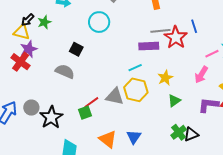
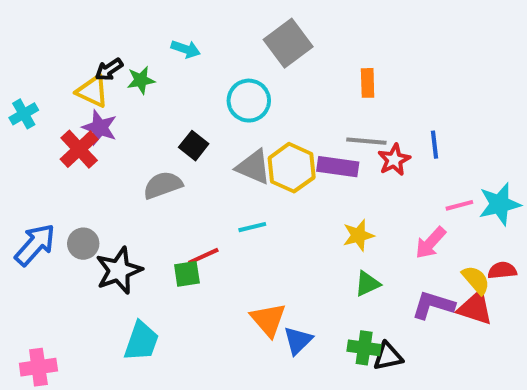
red star: (176, 37) -> (394, 160), size x0.7
purple star: (29, 49) -> (100, 128), turned 30
cyan line: (135, 68) -> (252, 227), moved
gray semicircle: (65, 71) -> (163, 185), turned -54
yellow hexagon: (136, 90) -> (292, 168), moved
gray triangle: (115, 96) -> (253, 167), moved
green cross: (179, 132) -> (364, 348), turned 35
blue triangle: (134, 137) -> (298, 340), moved
orange triangle: (108, 139) -> (268, 320), moved

